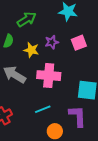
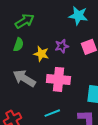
green arrow: (27, 19) -> (25, 21), moved

